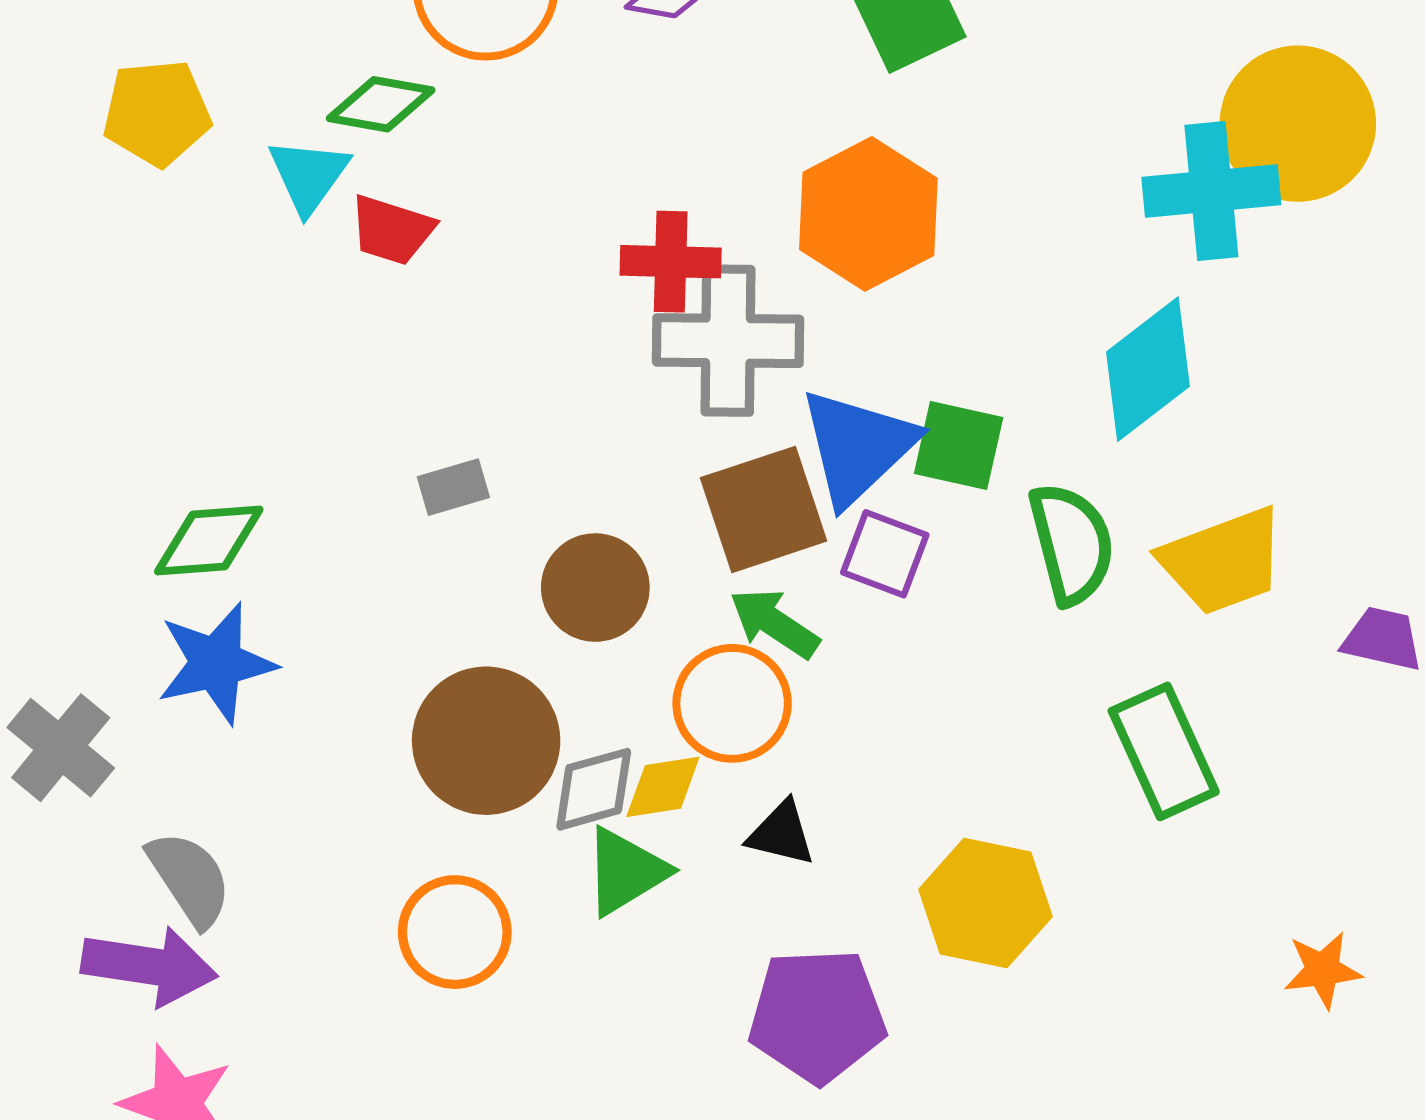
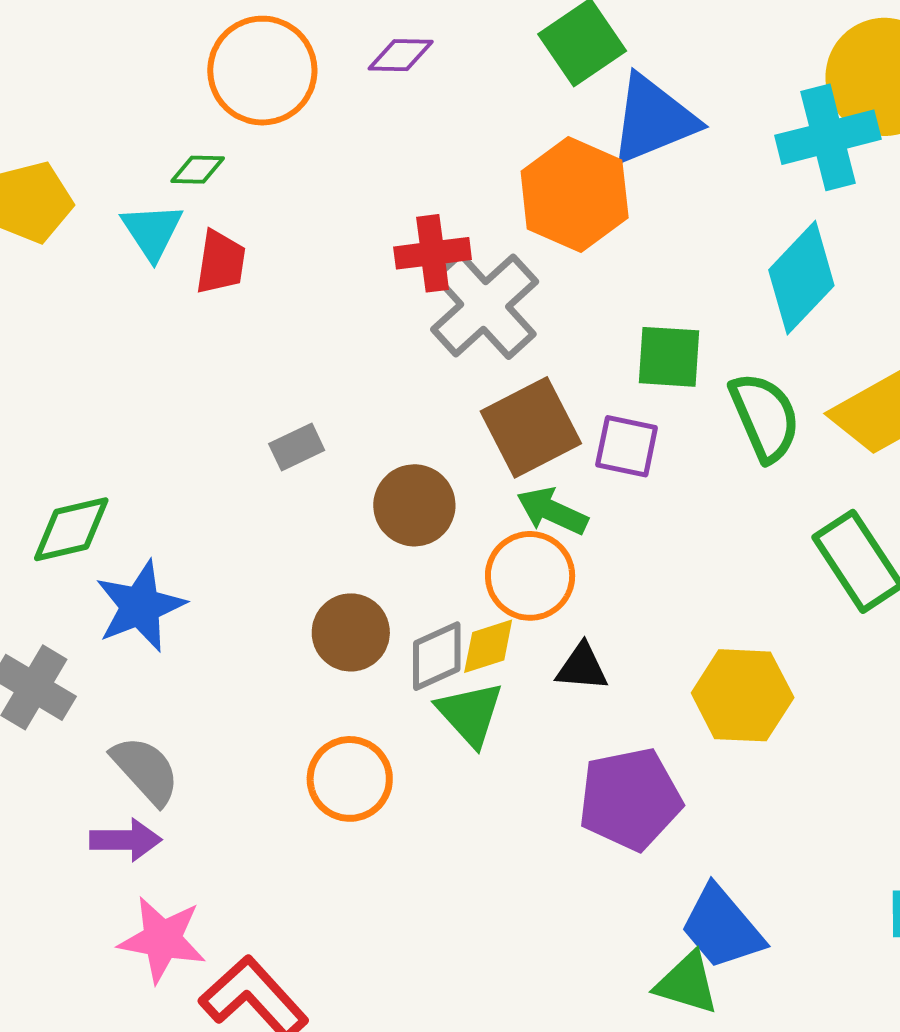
green diamond: (381, 104) -> (198, 170), size x0.7
red trapezoid: (392, 230) -> (221, 262), turned -90
gray cross: (728, 341) -> (485, 306), turned -34
blue triangle: (858, 447) -> (653, 119), moved, turned 30
green diamond: (209, 540) -> (71, 529), moved
brown circle: (486, 741) -> (351, 632), size x0.7
green triangle: (626, 871) -> (470, 714), turned -32
purple arrow: (149, 966) -> (126, 840), size x0.7

